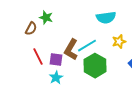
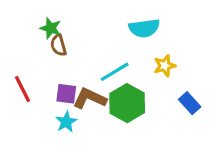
brown semicircle: (31, 29) -> (58, 45), moved, turned 136
brown L-shape: (71, 50) -> (90, 98), moved, turned 85
red line: (38, 57) -> (23, 89), moved

